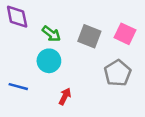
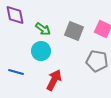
gray pentagon: (118, 73) -> (97, 61), turned -30
red arrow: (65, 96) -> (54, 80), size x1.5

